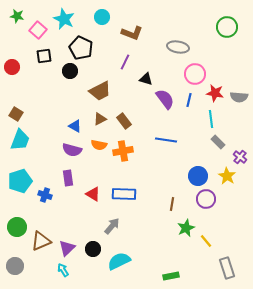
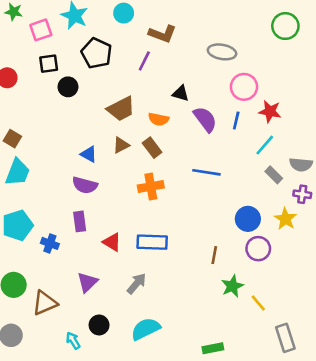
pink square: (38, 30) -> (41, 30), turned 30
purple line: (125, 62) -> (144, 61), moved
black circle: (70, 71) -> (68, 87), moved
gray semicircle: (239, 97) -> (301, 165), moved
cyan line: (211, 119) -> (265, 145), turned 48
orange semicircle: (99, 145) -> (159, 119), moved
purple cross: (240, 157) -> (302, 194), turned -32
purple triangle: (67, 248) -> (87, 282), moved
black circle: (93, 249) -> (99, 325), moved

